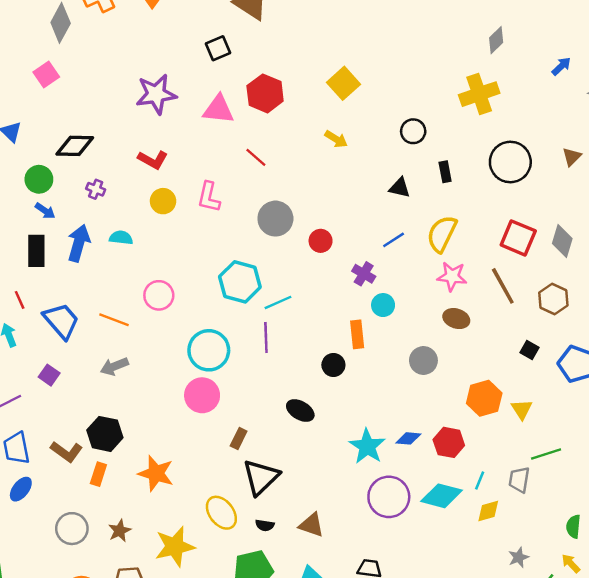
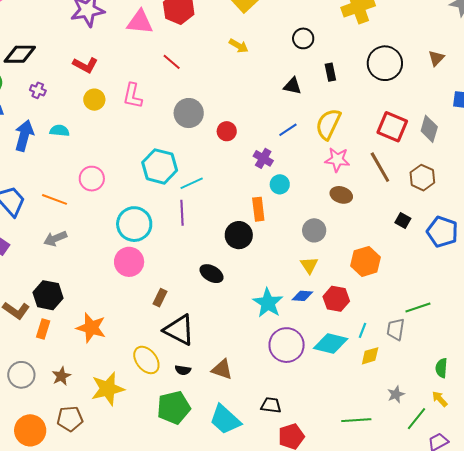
black circle: (333, 365) -> (239, 235), size x1.4
yellow triangle: (522, 409) -> (309, 265), moved
black triangle: (261, 477) -> (179, 330), turned -48

